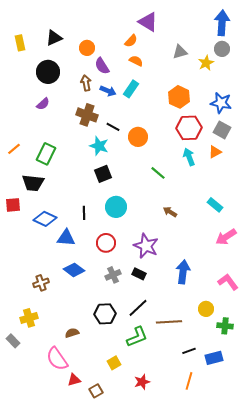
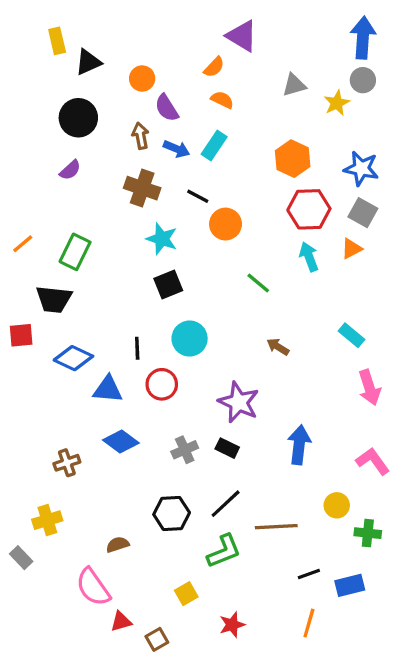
yellow rectangle: (20, 43) -> (57, 41), moved
black line: (113, 127) -> (198, 196), moved
pink arrow: (226, 237) -> (369, 388), turned -75
red circle: (106, 243) -> (162, 384), moved

